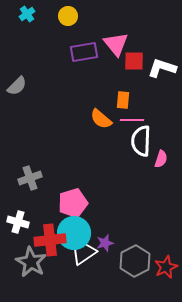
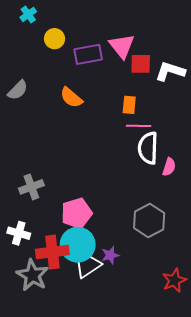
yellow circle: (68, 16) -> (54, 39), moved
orange semicircle: (101, 119) -> (71, 98), moved
gray hexagon: (135, 261) -> (149, 221), moved

